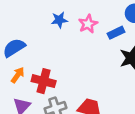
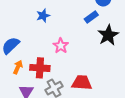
pink star: (88, 24) -> (61, 46), moved

